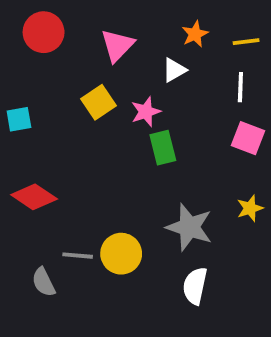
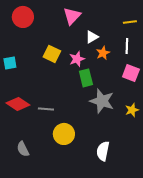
orange star: (195, 34) -> (103, 53), moved
pink triangle: (117, 45) -> (72, 16), moved
yellow square: (98, 102) -> (52, 54), turned -30
gray star: (189, 227) -> (102, 101), moved
gray line: (78, 256) -> (46, 109), moved

